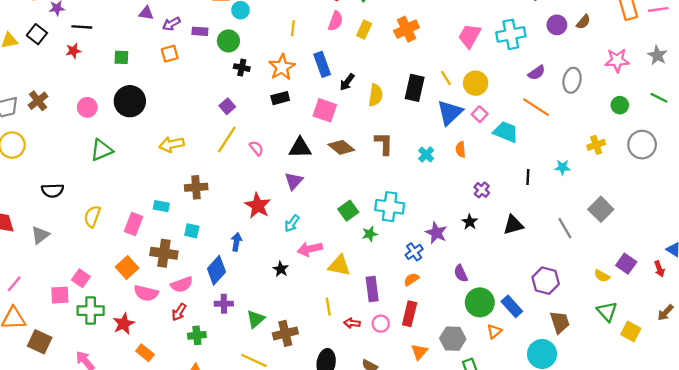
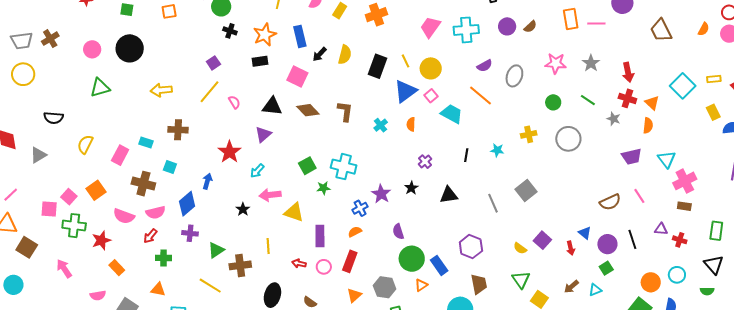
yellow semicircle: (376, 95) -> (345, 55), moved
orange square: (127, 268) -> (96, 190), moved
yellow line: (328, 307) -> (268, 246), moved

